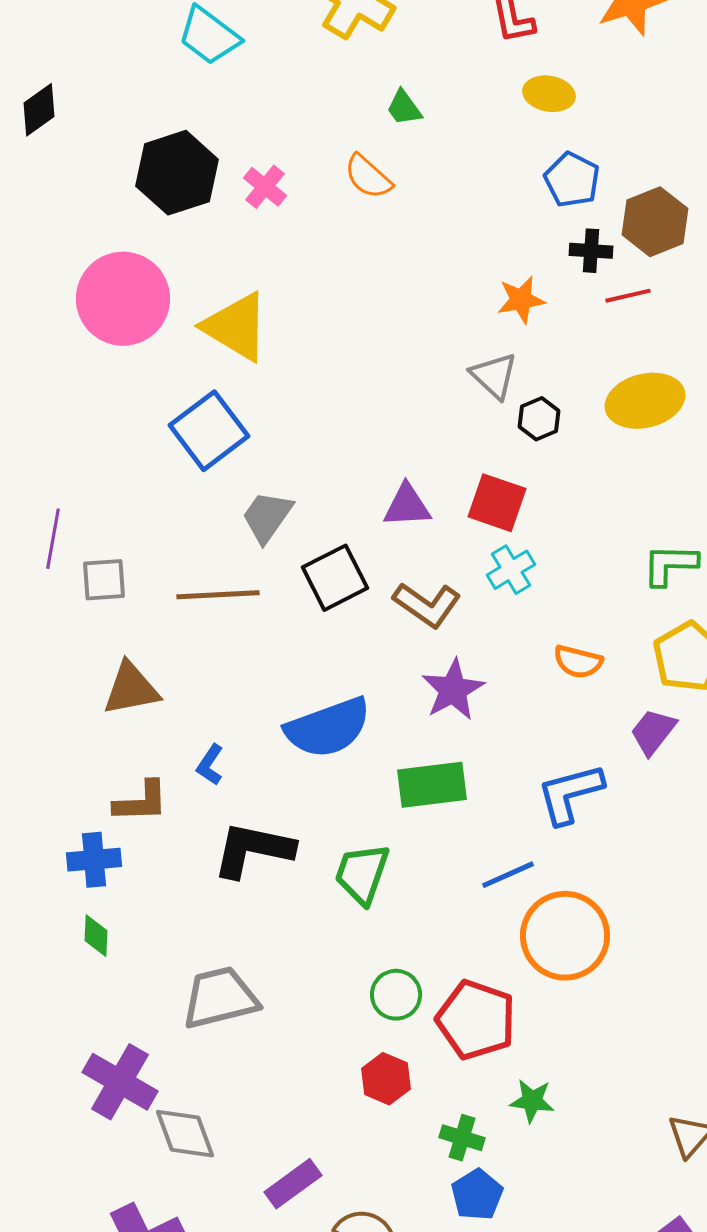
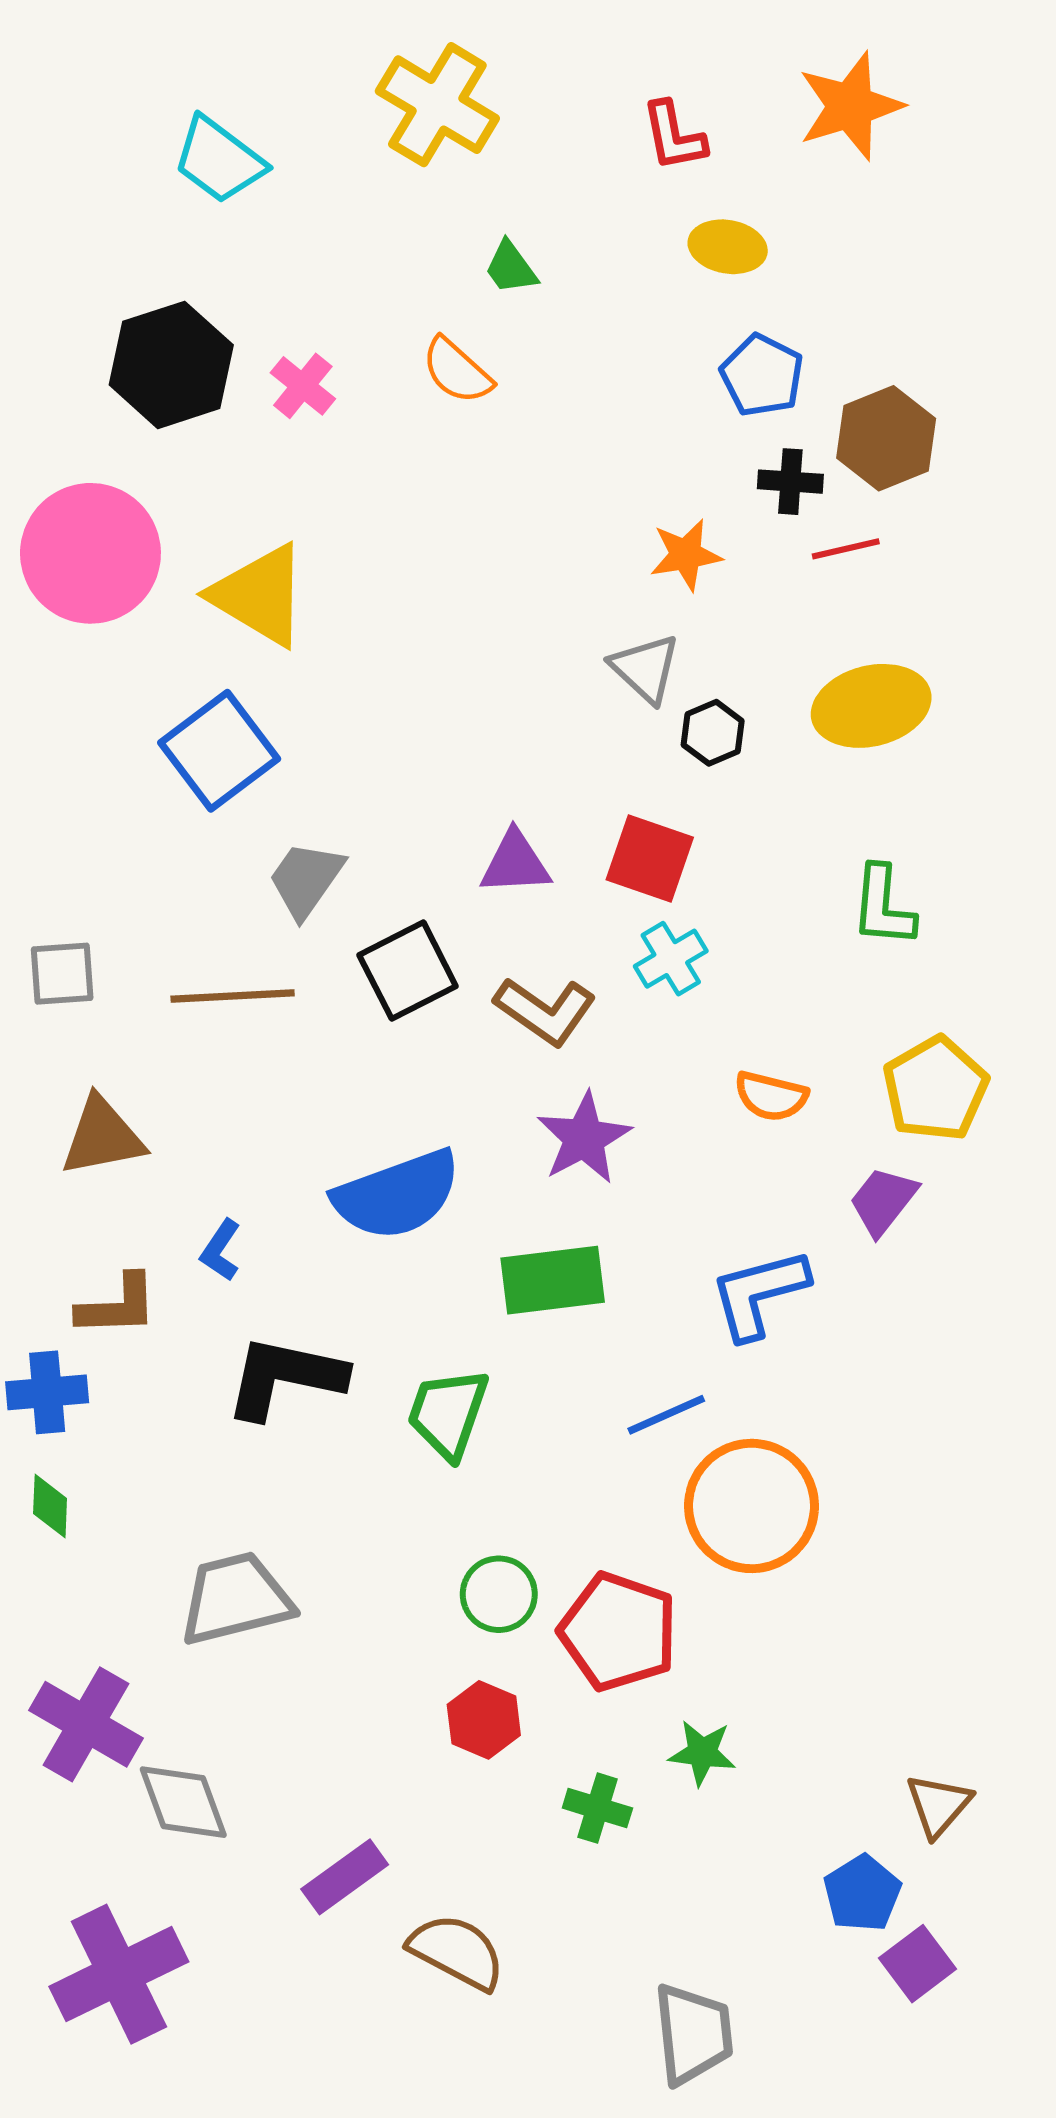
green L-shape: (670, 565) -> (883, 906), moved, turned -86
blue pentagon: (477, 1195) -> (862, 1893), moved

